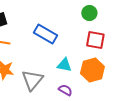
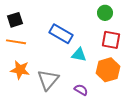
cyan triangle: (64, 65) -> (79, 55), moved

